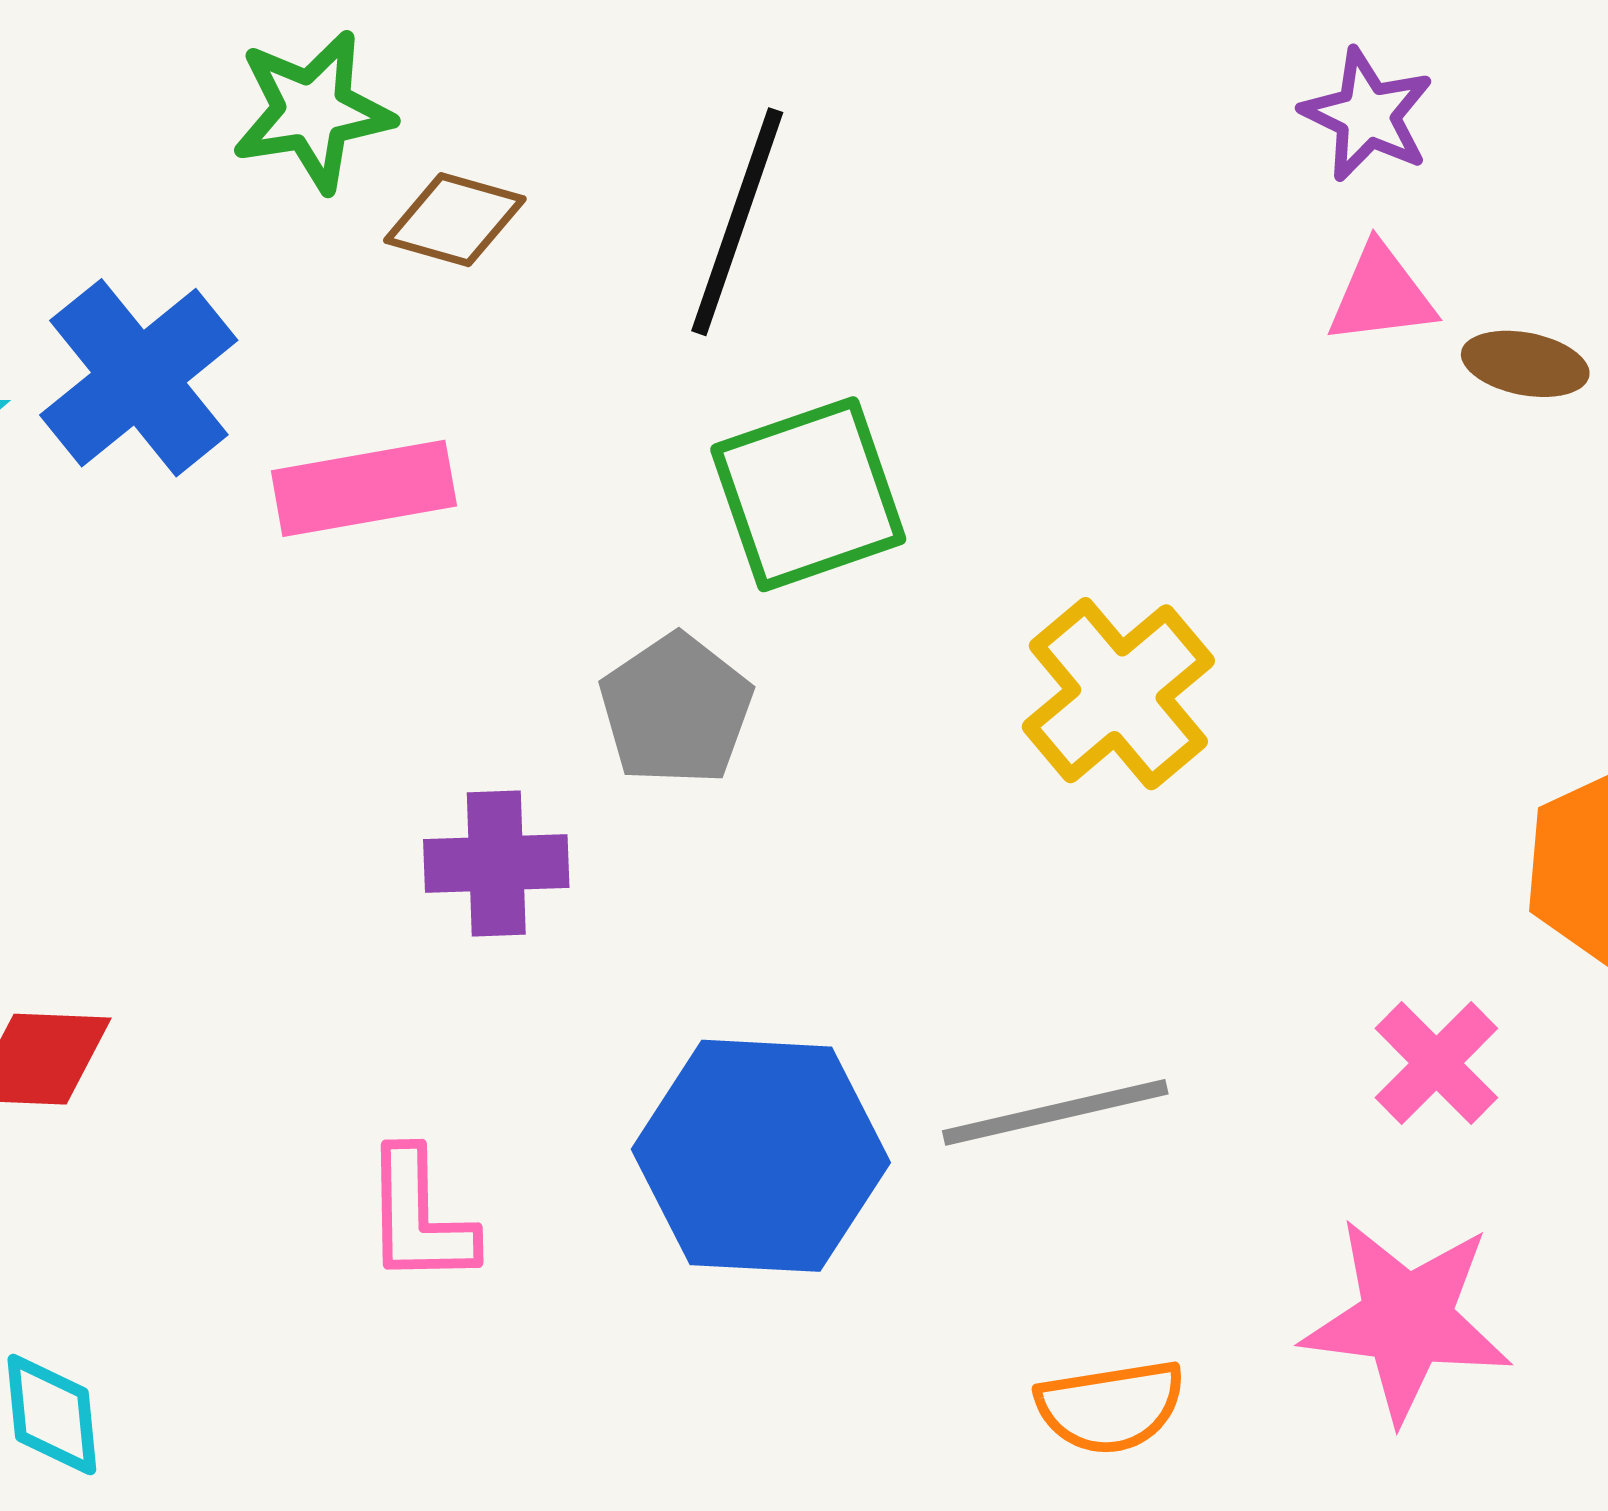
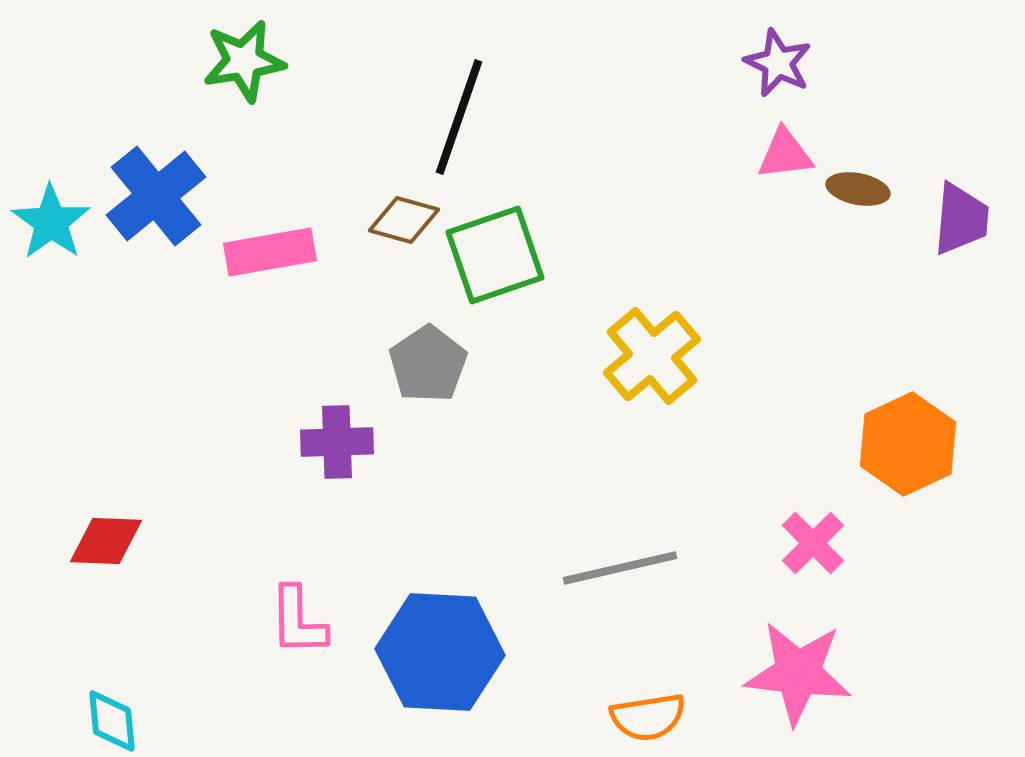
brown diamond: (455, 220) -> (404, 220), moved
blue hexagon: (761, 1156) -> (440, 652), moved

